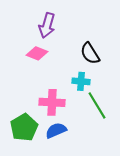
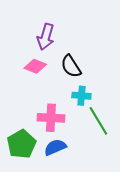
black semicircle: (90, 53) -> (71, 66), moved

